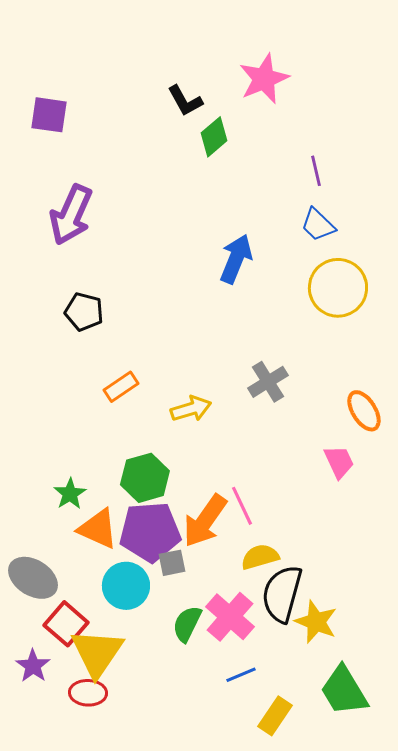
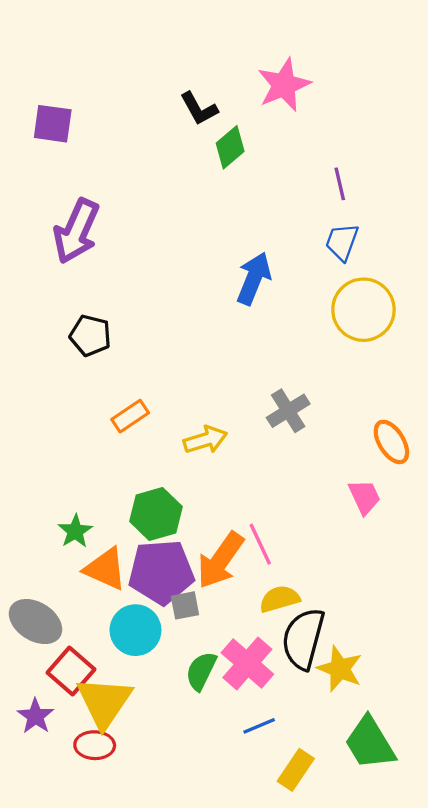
blue trapezoid: (318, 225) -> (342, 242), turned 66

